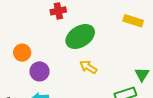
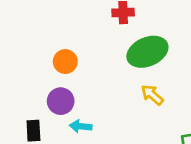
purple circle: (39, 71) -> (61, 101), moved

